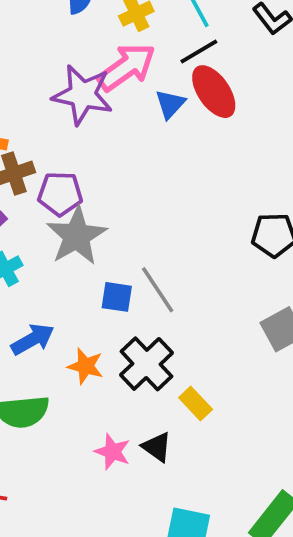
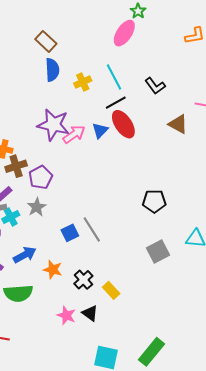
pink arrow: (126, 67) -> (74, 134), moved, size x0.7
purple pentagon: (60, 194) -> (41, 177), turned -30
gray star: (77, 236) -> (37, 207), moved, size x0.6
blue square: (117, 297) -> (70, 233), turned -36
black cross: (147, 364) -> (83, 280), moved, size x0.7

